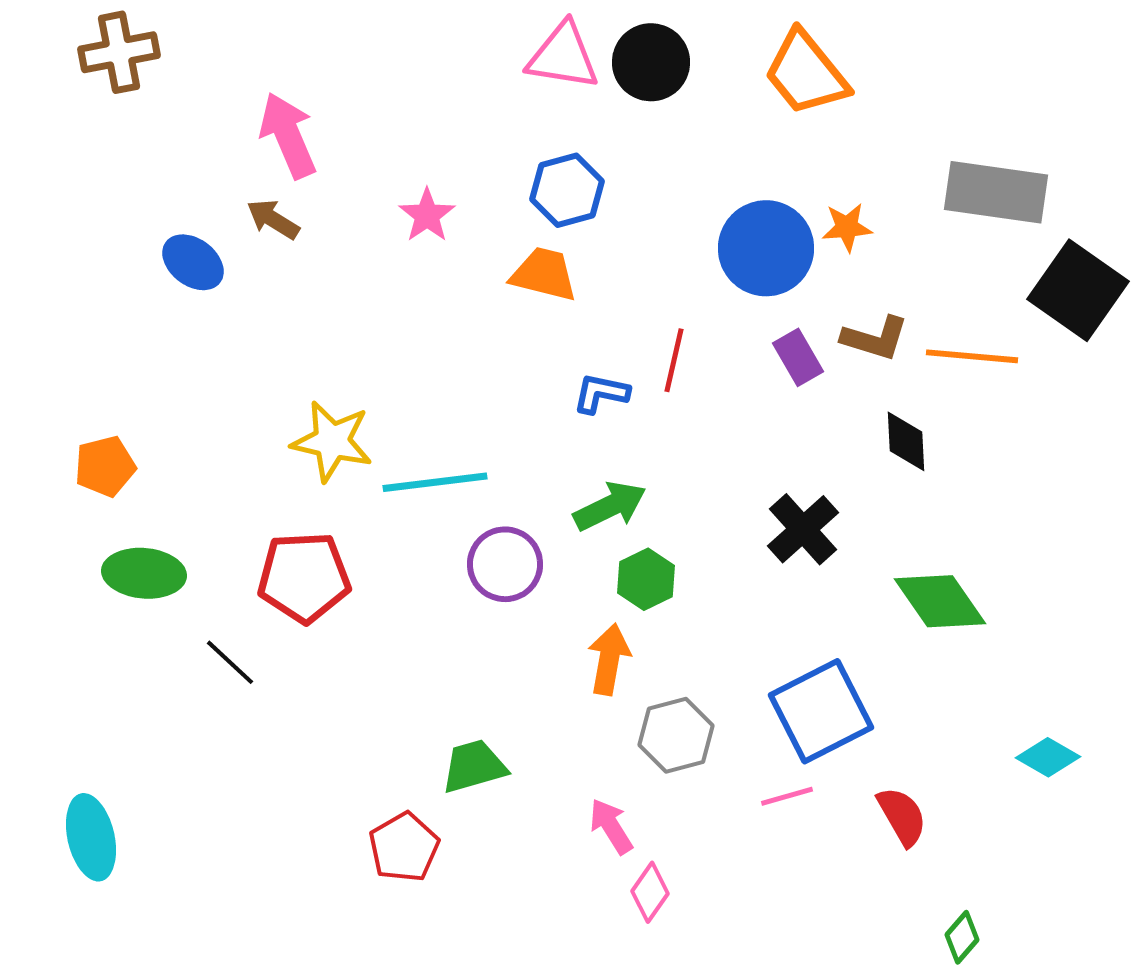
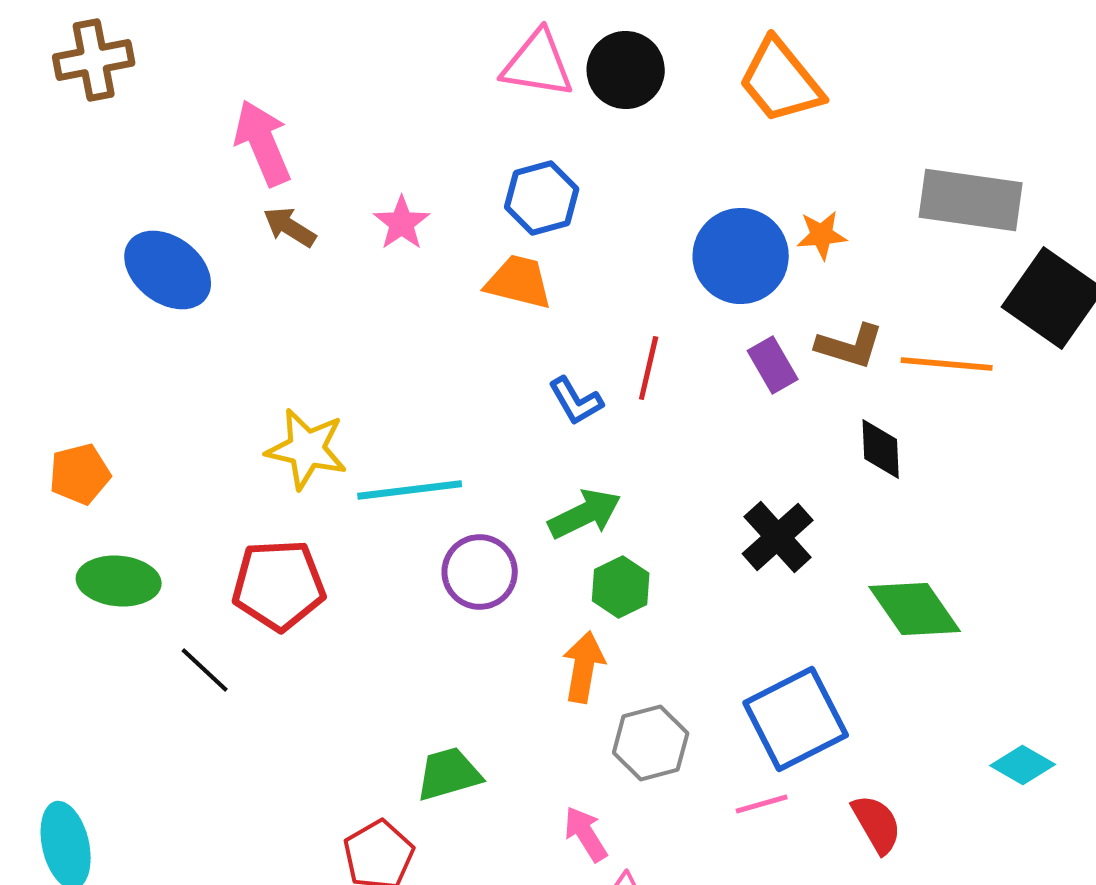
brown arrow: (273, 219) -> (290, 227), moved
blue ellipse: (193, 262) -> (168, 270), size x1.4
blue L-shape: (601, 393) -> (576, 401), turned -132

